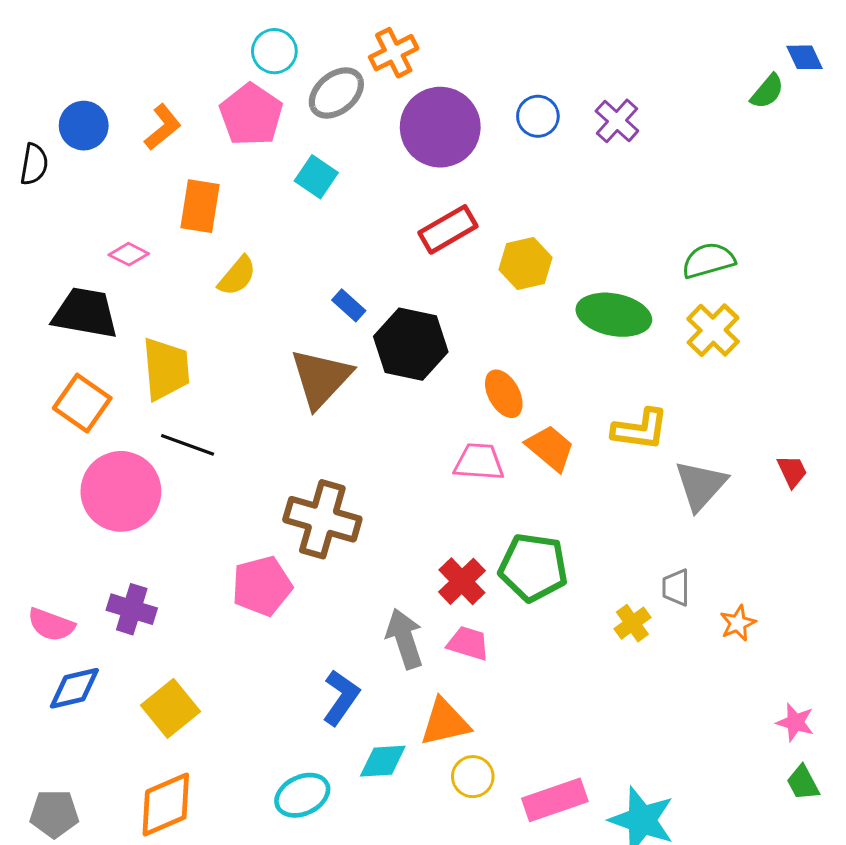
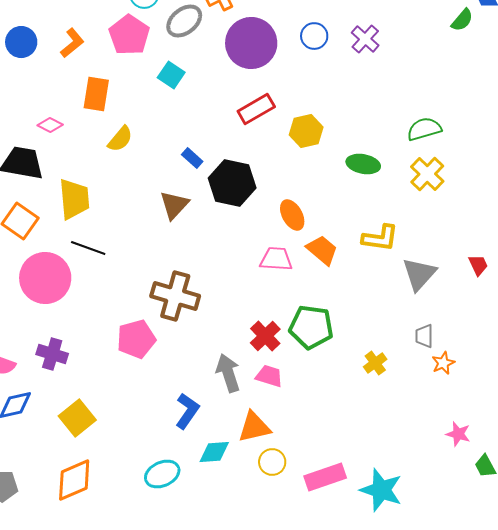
green ellipse: (614, 315) -> (363, 164), size x0.7
brown triangle: (321, 378) -> (174, 205), size x0.7
gray trapezoid: (676, 587) -> (424, 336), moved
pink star: (795, 722) -> (458, 434), moved

